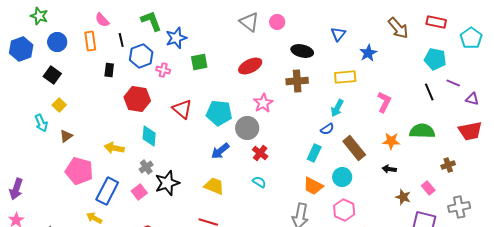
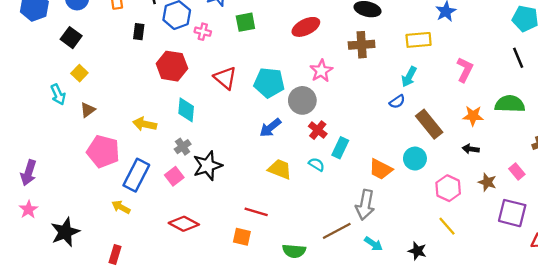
cyan rectangle: (314, 153) -> (340, 148), moved
yellow trapezoid: (214, 186) -> (280, 169), moved
pink hexagon: (344, 210) -> (448, 188), moved

